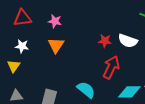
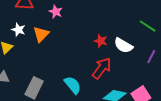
orange triangle: (56, 45) -> (41, 34), moved

